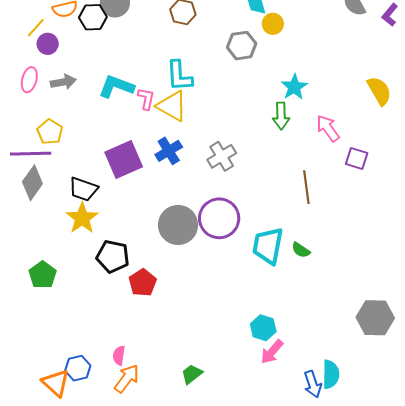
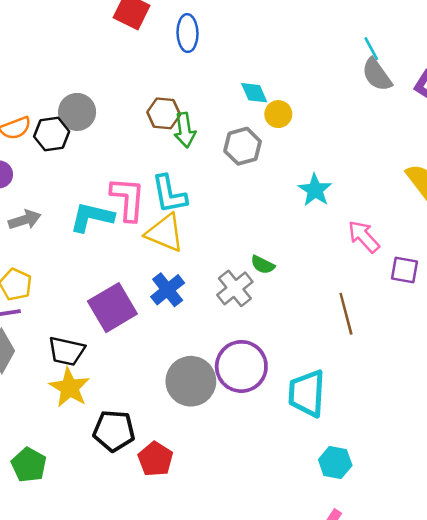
pink L-shape: (146, 99) -> (128, 199), moved, size x1.6
green arrow: (281, 116) -> (185, 130), moved
green semicircle: (301, 250) -> (263, 265), moved
cyan hexagon: (263, 328) -> (335, 462), moved

